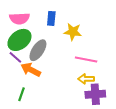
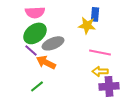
blue rectangle: (51, 18) -> (95, 14), moved
gray ellipse: (38, 50) -> (53, 43), turned 35
green line: (22, 94) -> (37, 86), turned 32

